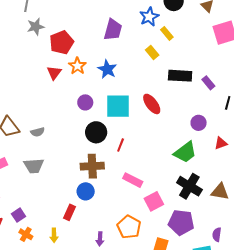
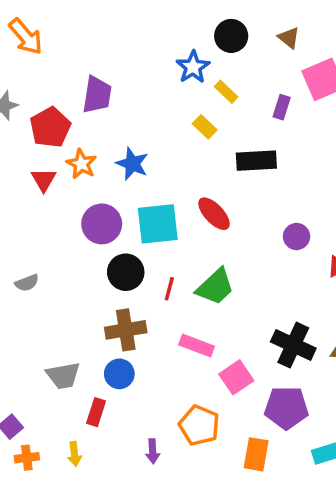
purple trapezoid: (113, 30) -> (97, 95), moved
purple rectangle: (208, 83) -> (282, 107), moved, turned 64
purple circle: (85, 102) -> (102, 224), size x1.5
green trapezoid: (185, 152) -> (215, 287), moved
gray trapezoid: (34, 166) -> (63, 376), moved
orange cross: (26, 234) -> (27, 458), turned -32

